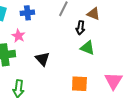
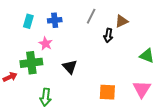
brown triangle: (93, 14) -> (121, 21), turned -48
green triangle: (87, 48) -> (147, 56), moved

